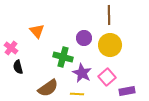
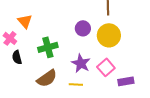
orange triangle: (37, 31) -> (25, 21), moved
green cross: (63, 57) -> (48, 47), moved, turned -30

